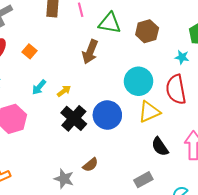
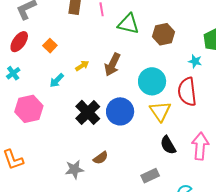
brown arrow: (90, 52) -> (112, 65), moved
yellow arrow: (64, 91) -> (82, 66), moved
yellow triangle: (149, 112) -> (160, 111), turned -45
gray star: (64, 179) -> (74, 169), turned -30

